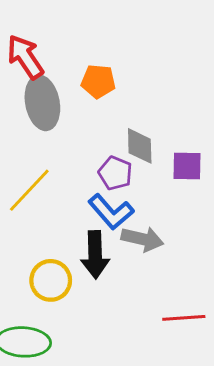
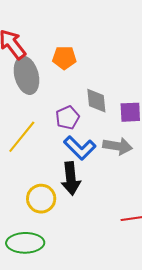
purple pentagon: (115, 173) -> (68, 118), moved, turned 30
gray arrow: (142, 239) -> (118, 146), moved

